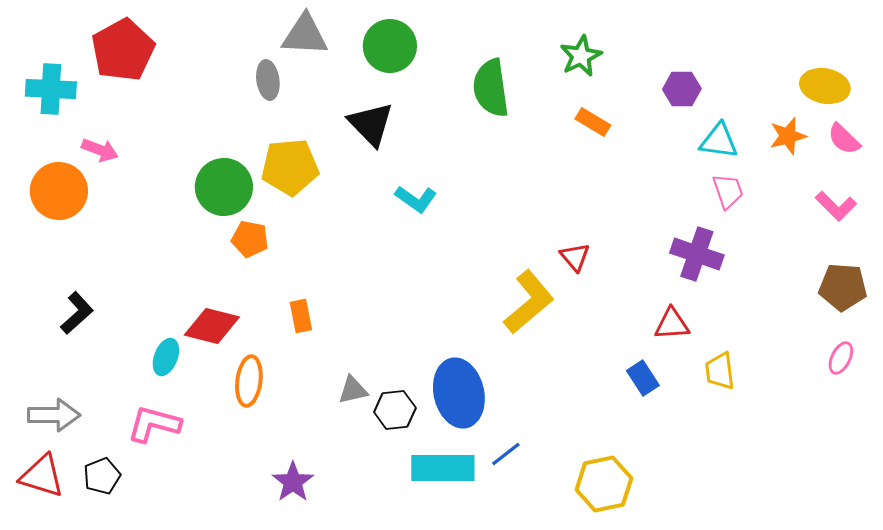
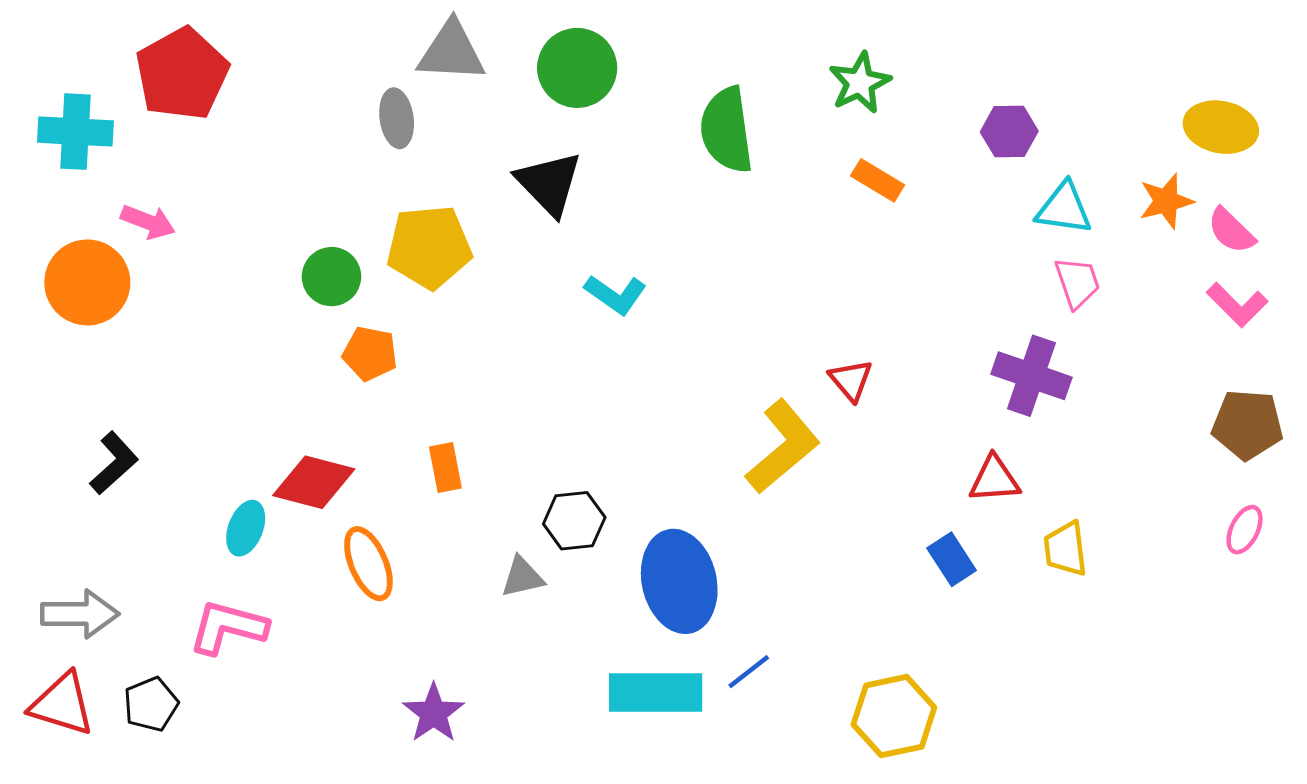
pink semicircle: (844, 139) -> (1231, 231), moved
green circle: (224, 187) -> (331, 277), size x0.7
orange ellipse: (249, 381) -> (368, 564), turned -30
black hexagon: (395, 410) -> (574, 521), moved

